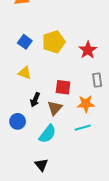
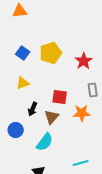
yellow triangle: (25, 73) -> (23, 83), turned -40
cyan line: (83, 128) -> (81, 163), moved

